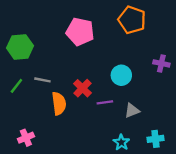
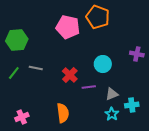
orange pentagon: (132, 20) -> (98, 17), moved
orange semicircle: (59, 104) -> (63, 113), moved
cyan cross: (155, 139) -> (132, 105), moved
cyan star: (121, 142) -> (112, 114), moved

